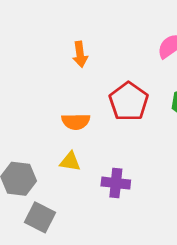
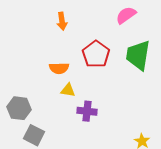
yellow triangle: (70, 162) -> (68, 90), moved

